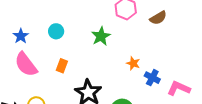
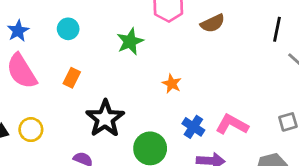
blue cross: (152, 78) -> (193, 127), moved

